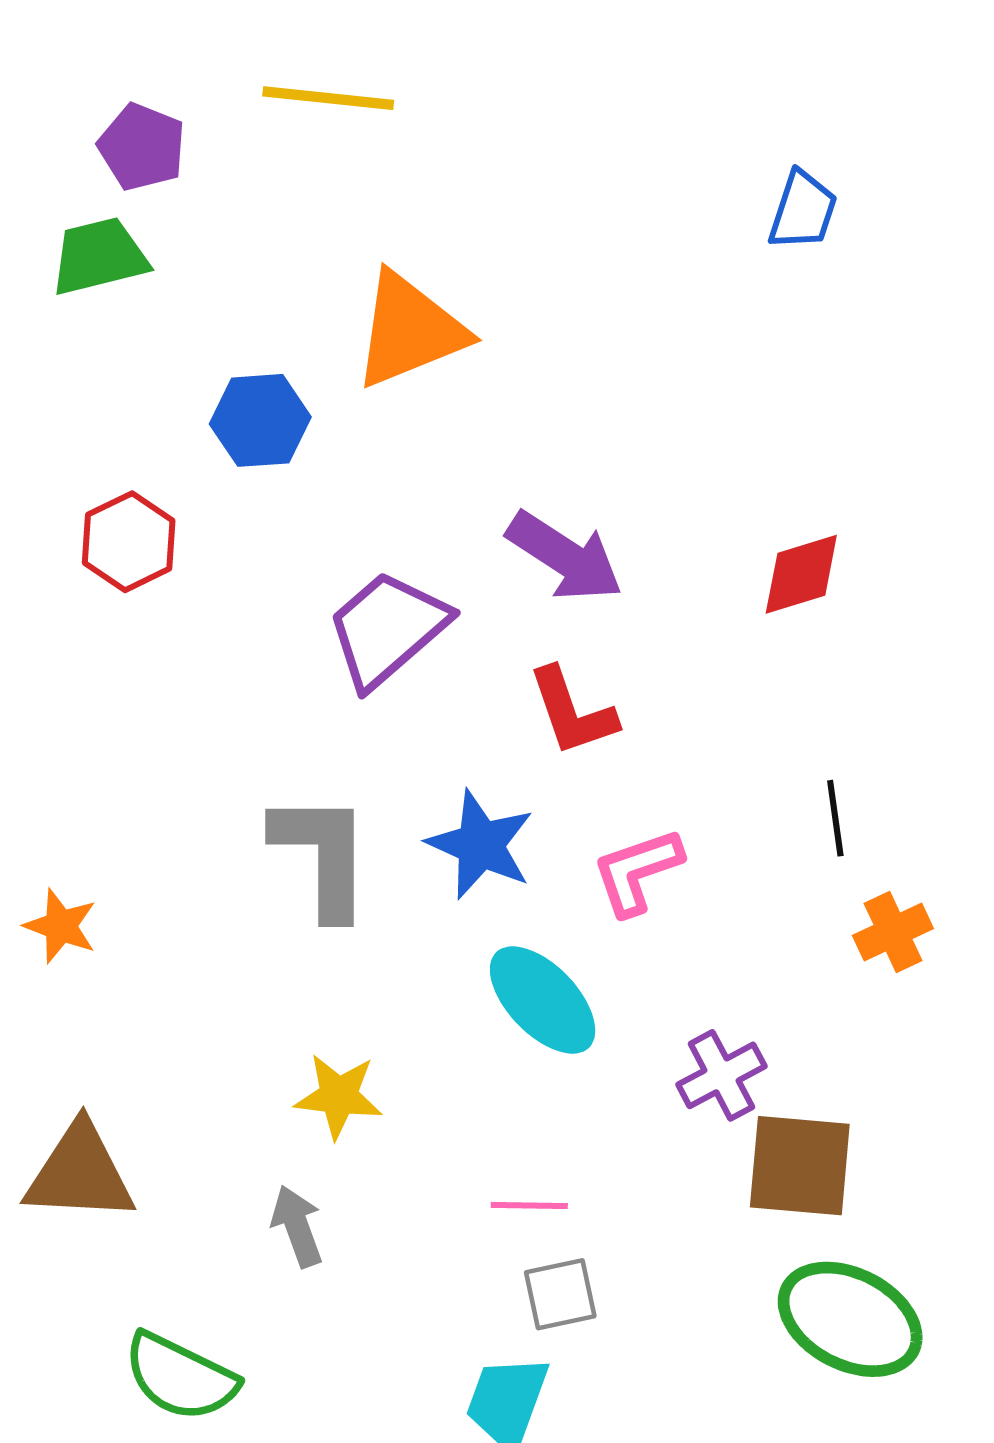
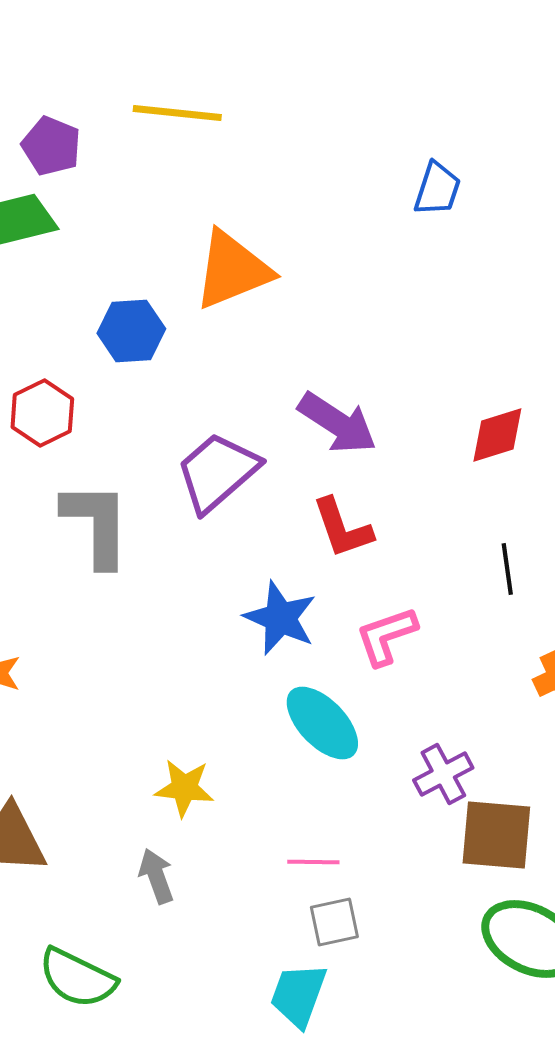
blue trapezoid: (803, 211) -> (437, 189), moved
black line: (835, 818) -> (507, 569), moved
gray L-shape: (322, 855) -> (96, 524), moved

